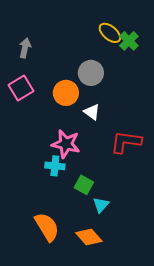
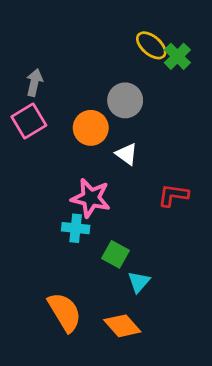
gray arrow: (25, 48) -> (34, 82), moved
red L-shape: (126, 142) -> (173, 195), size x0.7

